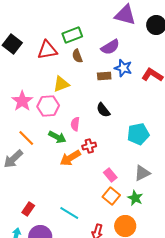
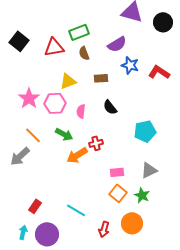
brown rectangle: (104, 76) -> (101, 78), moved
pink semicircle: (75, 124) -> (81, 111), moved
pink rectangle: (110, 175) -> (117, 172), turned -56

